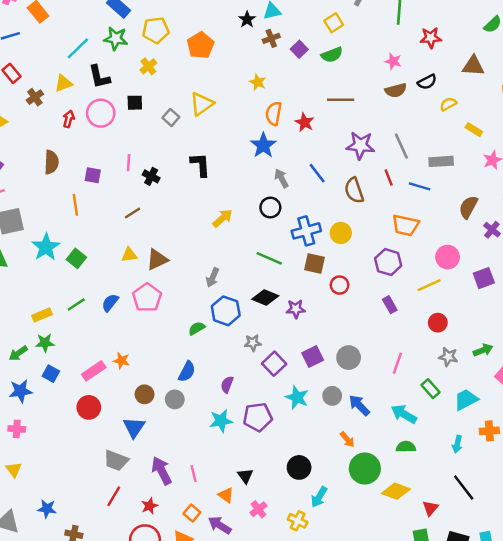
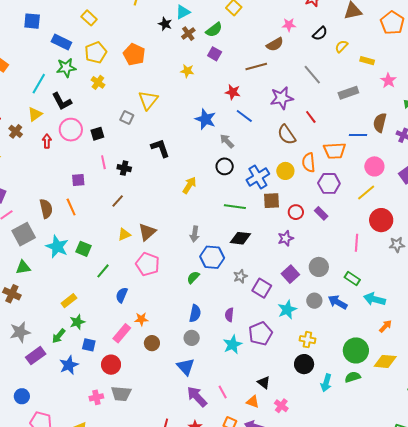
purple square: (299, 49) -> (215, 54), moved
green semicircle: (332, 55) -> (214, 30), moved
brown semicircle: (396, 90) -> (275, 44), moved
black square: (135, 103) -> (97, 134), moved
orange semicircle: (274, 113) -> (309, 162), moved
gray line: (401, 146) -> (312, 75), moved
brown semicircle: (51, 162) -> (46, 209), moved
blue line: (317, 173) -> (244, 116), moved
blue line: (420, 186) -> (358, 135), moved
blue semicircle: (110, 303) -> (122, 295), moved
green line: (76, 304) -> (103, 271), moved
purple rectangle: (390, 305) -> (321, 213), moved
purple star: (296, 309) -> (286, 238), moved
red circle: (438, 323) -> (381, 220), size x1.5
pink line: (397, 363) -> (356, 243), moved
green rectangle: (430, 389) -> (352, 278), moved
brown circle: (145, 394) -> (152, 343), moved
cyan star: (297, 397) -> (287, 310), turned -30
red circle: (89, 407) -> (111, 365), moved
blue triangle: (134, 427) -> (186, 367), moved
pink cross: (17, 429) -> (96, 397), moved
orange arrow: (347, 439) -> (385, 326), moved, turned -80
green semicircle: (406, 447) -> (353, 377), moved
gray trapezoid: (116, 460) -> (121, 394), moved
yellow cross: (298, 521) -> (307, 340), moved

